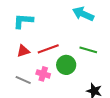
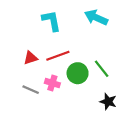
cyan L-shape: (23, 21) -> (51, 21), moved, turned 75
green line: (88, 50) -> (102, 69), moved, turned 36

